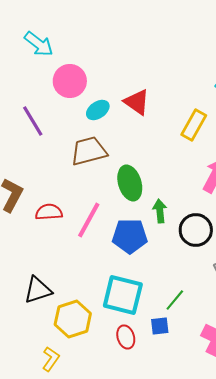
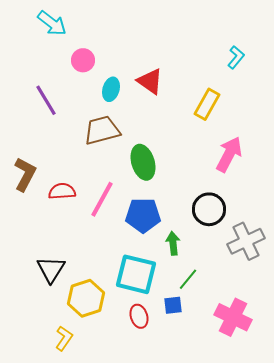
pink circle: (70, 81) -> (83, 60), size x0.7
cyan ellipse: (98, 110) -> (111, 89), turned -40
green arrow: (160, 211) -> (173, 243), moved
black triangle: (38, 290) -> (51, 269), turned -40

